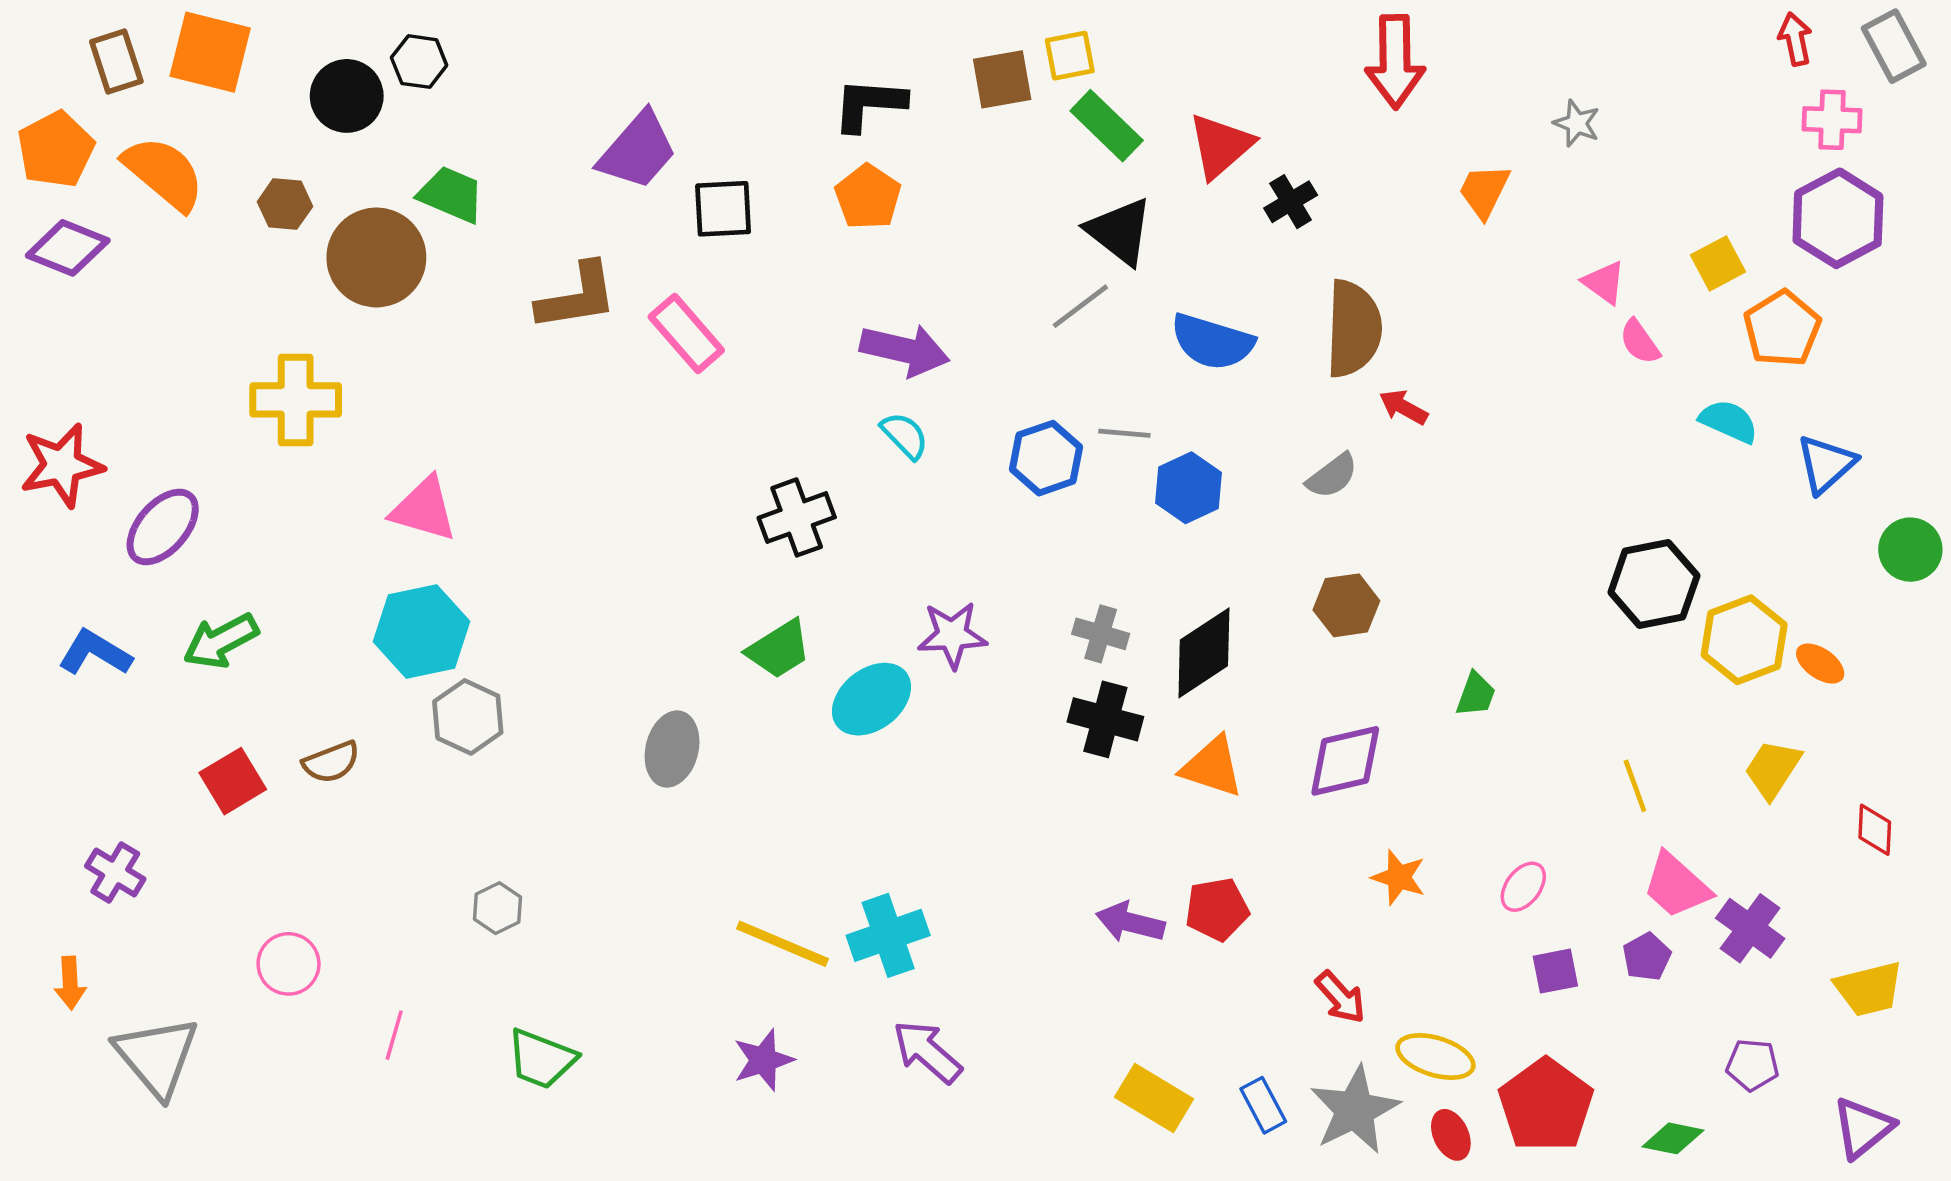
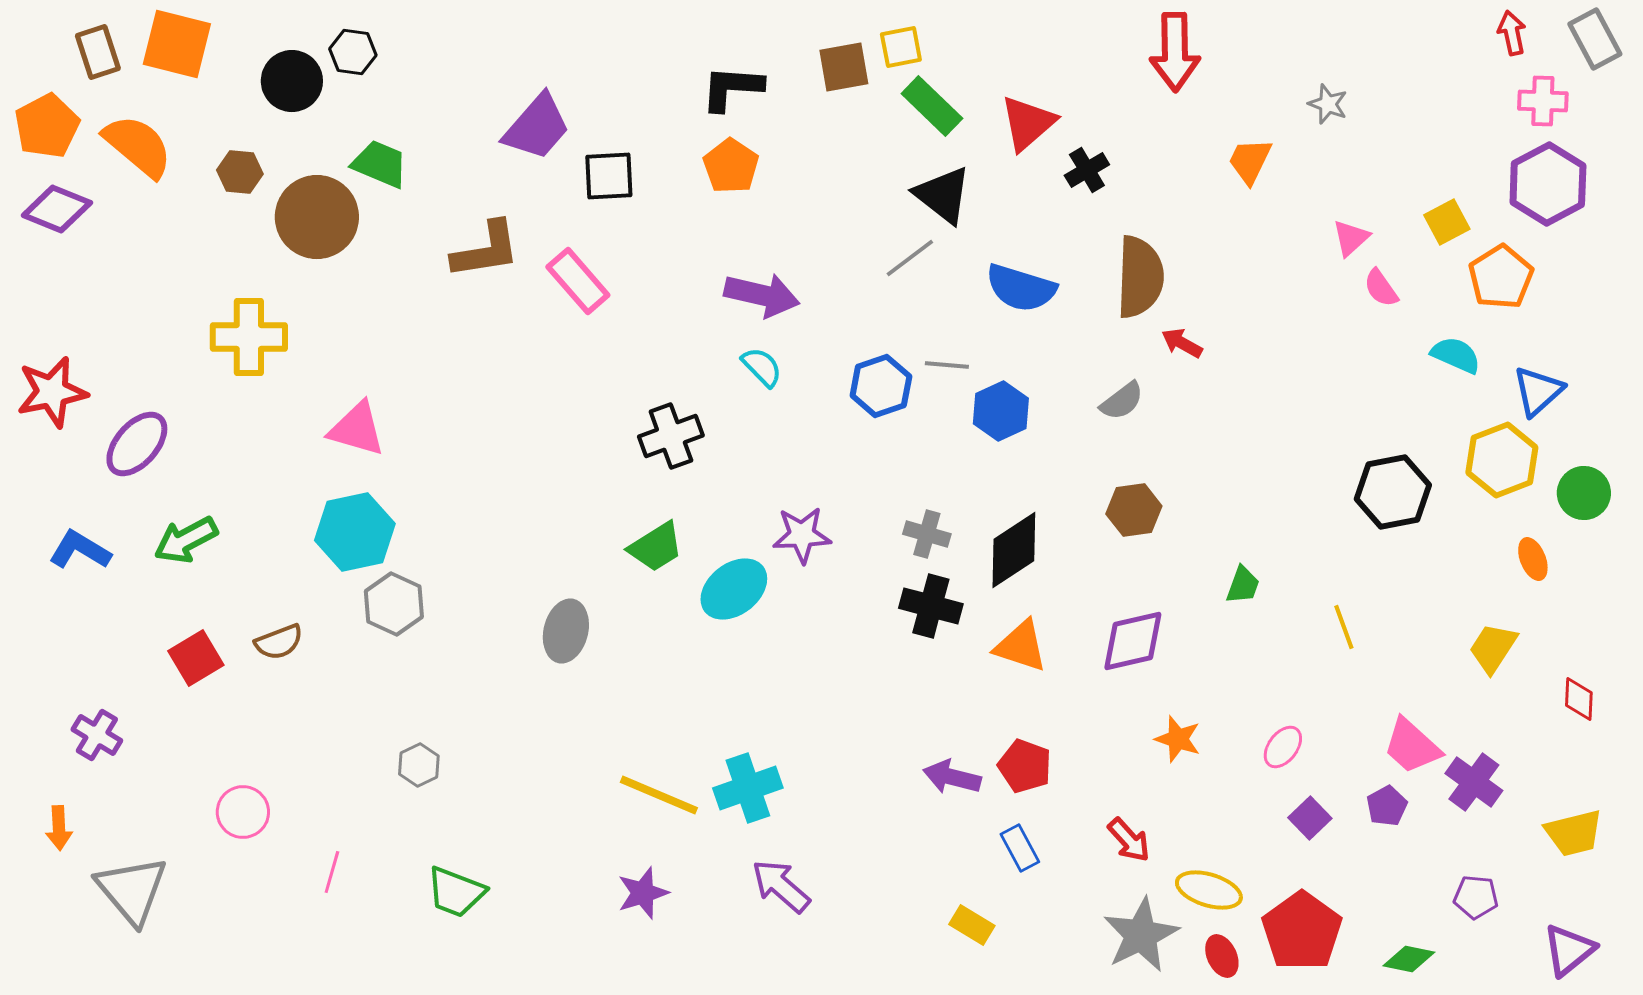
pink triangle: (1604, 282) -> (1351, 238), turned 42
green circle: (1910, 550) -> (1584, 493), moved
yellow hexagon: (1744, 640) -> (1502, 460), moved
orange ellipse: (1820, 664) -> (1533, 559), turned 33
yellow line: (1635, 786) -> (1344, 627), moved
red pentagon: (1217, 909) -> (1025, 766), turned 30
purple square: (1555, 971) -> (1310, 818), turned -33
yellow rectangle: (1154, 1098) -> (972, 925), size x0.7
blue rectangle: (1263, 1105) -> (1020, 848), moved

